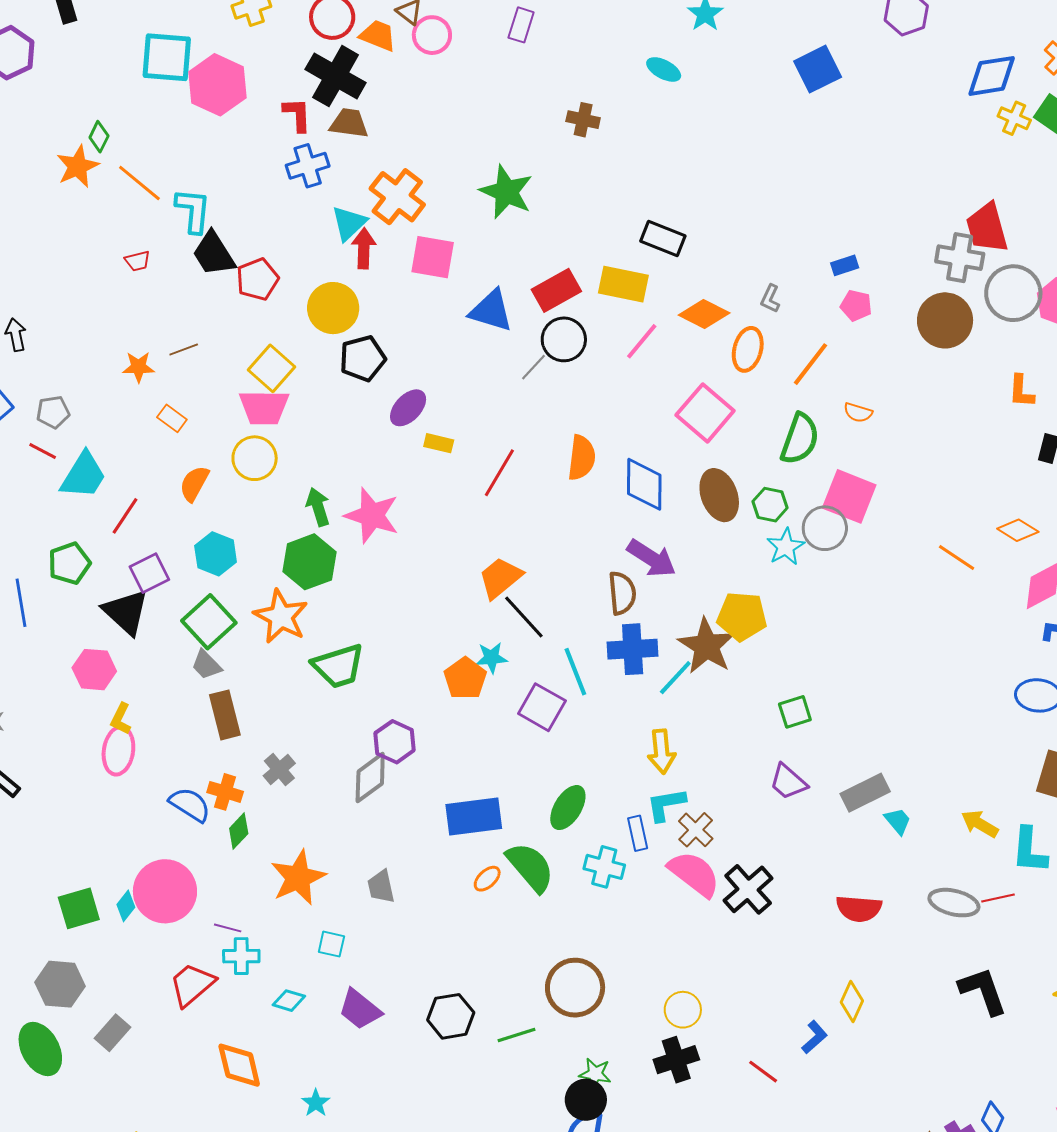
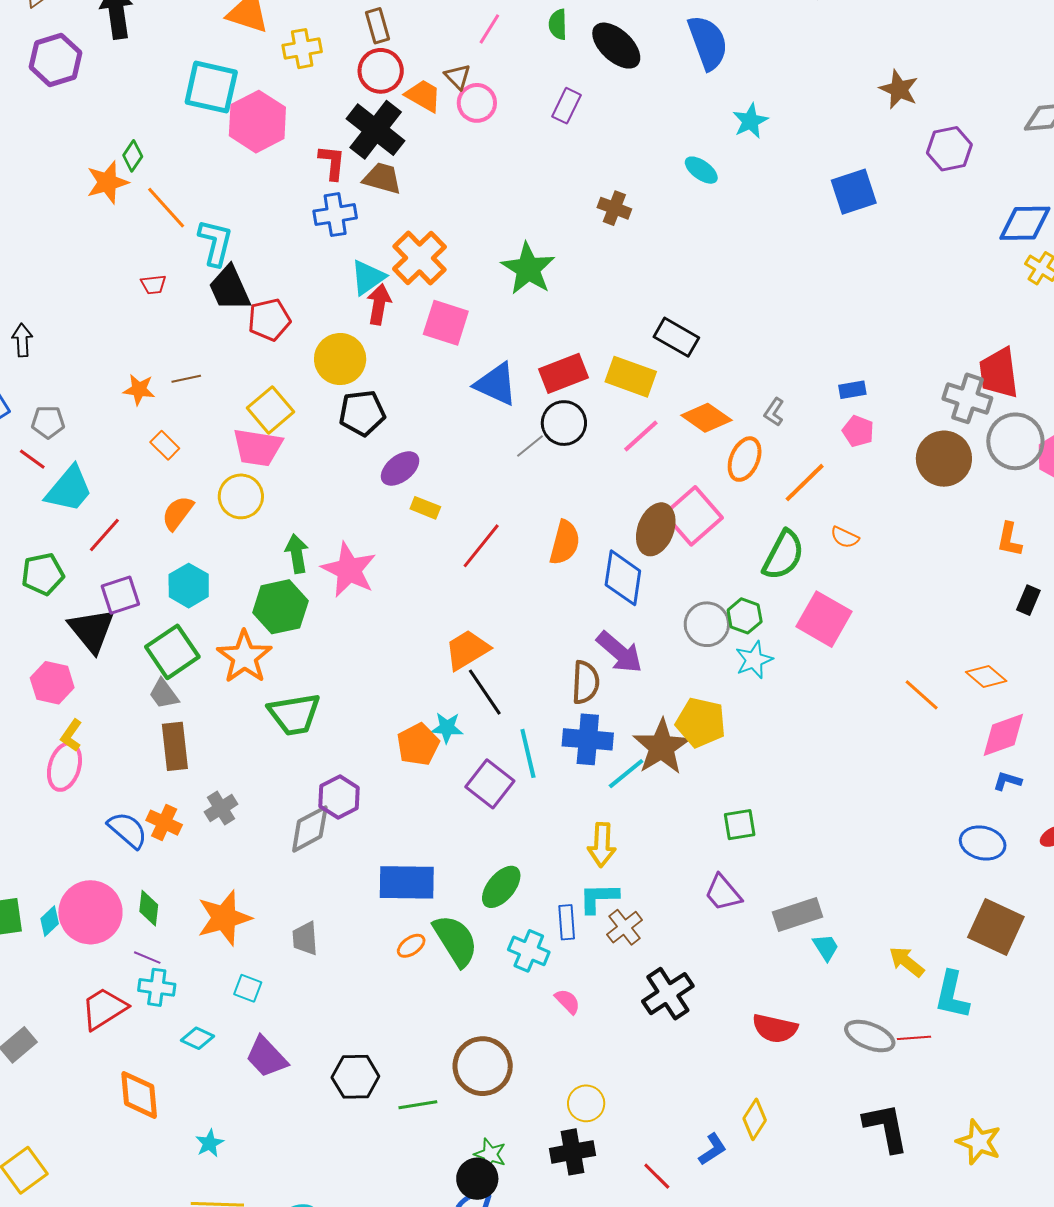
brown ellipse: (719, 495) -> (656, 529), moved, turned 33
gray circle: (825, 528) -> (707, 624), moved
green diamond: (239, 831) -> (149, 908), moved, turned -45
pink semicircle: (694, 874) -> (567, 1001), moved, size x0.5

